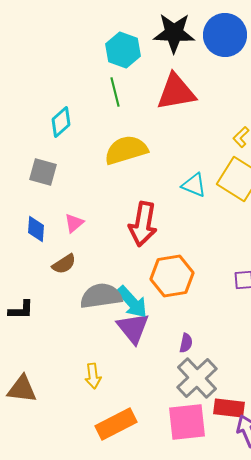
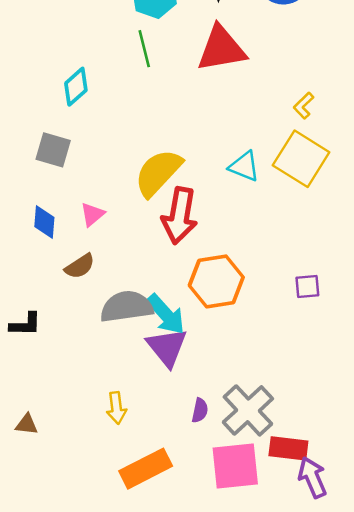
yellow semicircle: (126, 150) -> (158, 173), moved, turned -30
purple semicircle: (186, 343) -> (200, 410), moved
brown triangle: (22, 389) -> (27, 424), size x0.6

